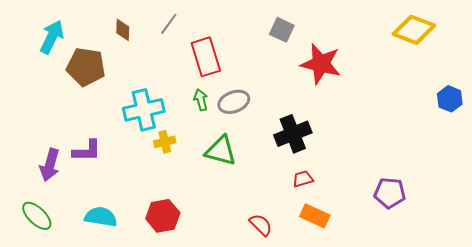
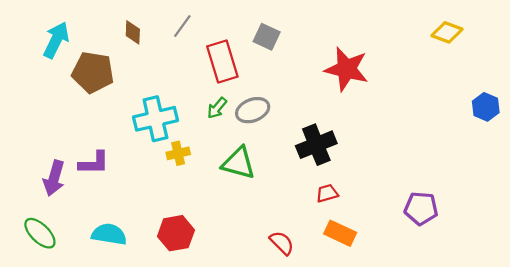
gray square: (282, 30) -> (267, 37), moved
yellow diamond: (414, 30) -> (447, 32), size x0.7
green arrow: (201, 100) -> (217, 108), turned -125

